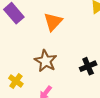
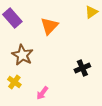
brown star: (46, 61) -> (22, 55), moved

